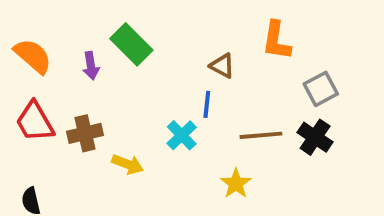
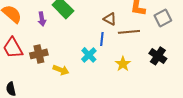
gray square: (321, 89) -> (163, 18), moved
brown line: (261, 135) -> (129, 32), moved
yellow star: (236, 184) -> (123, 64), moved

